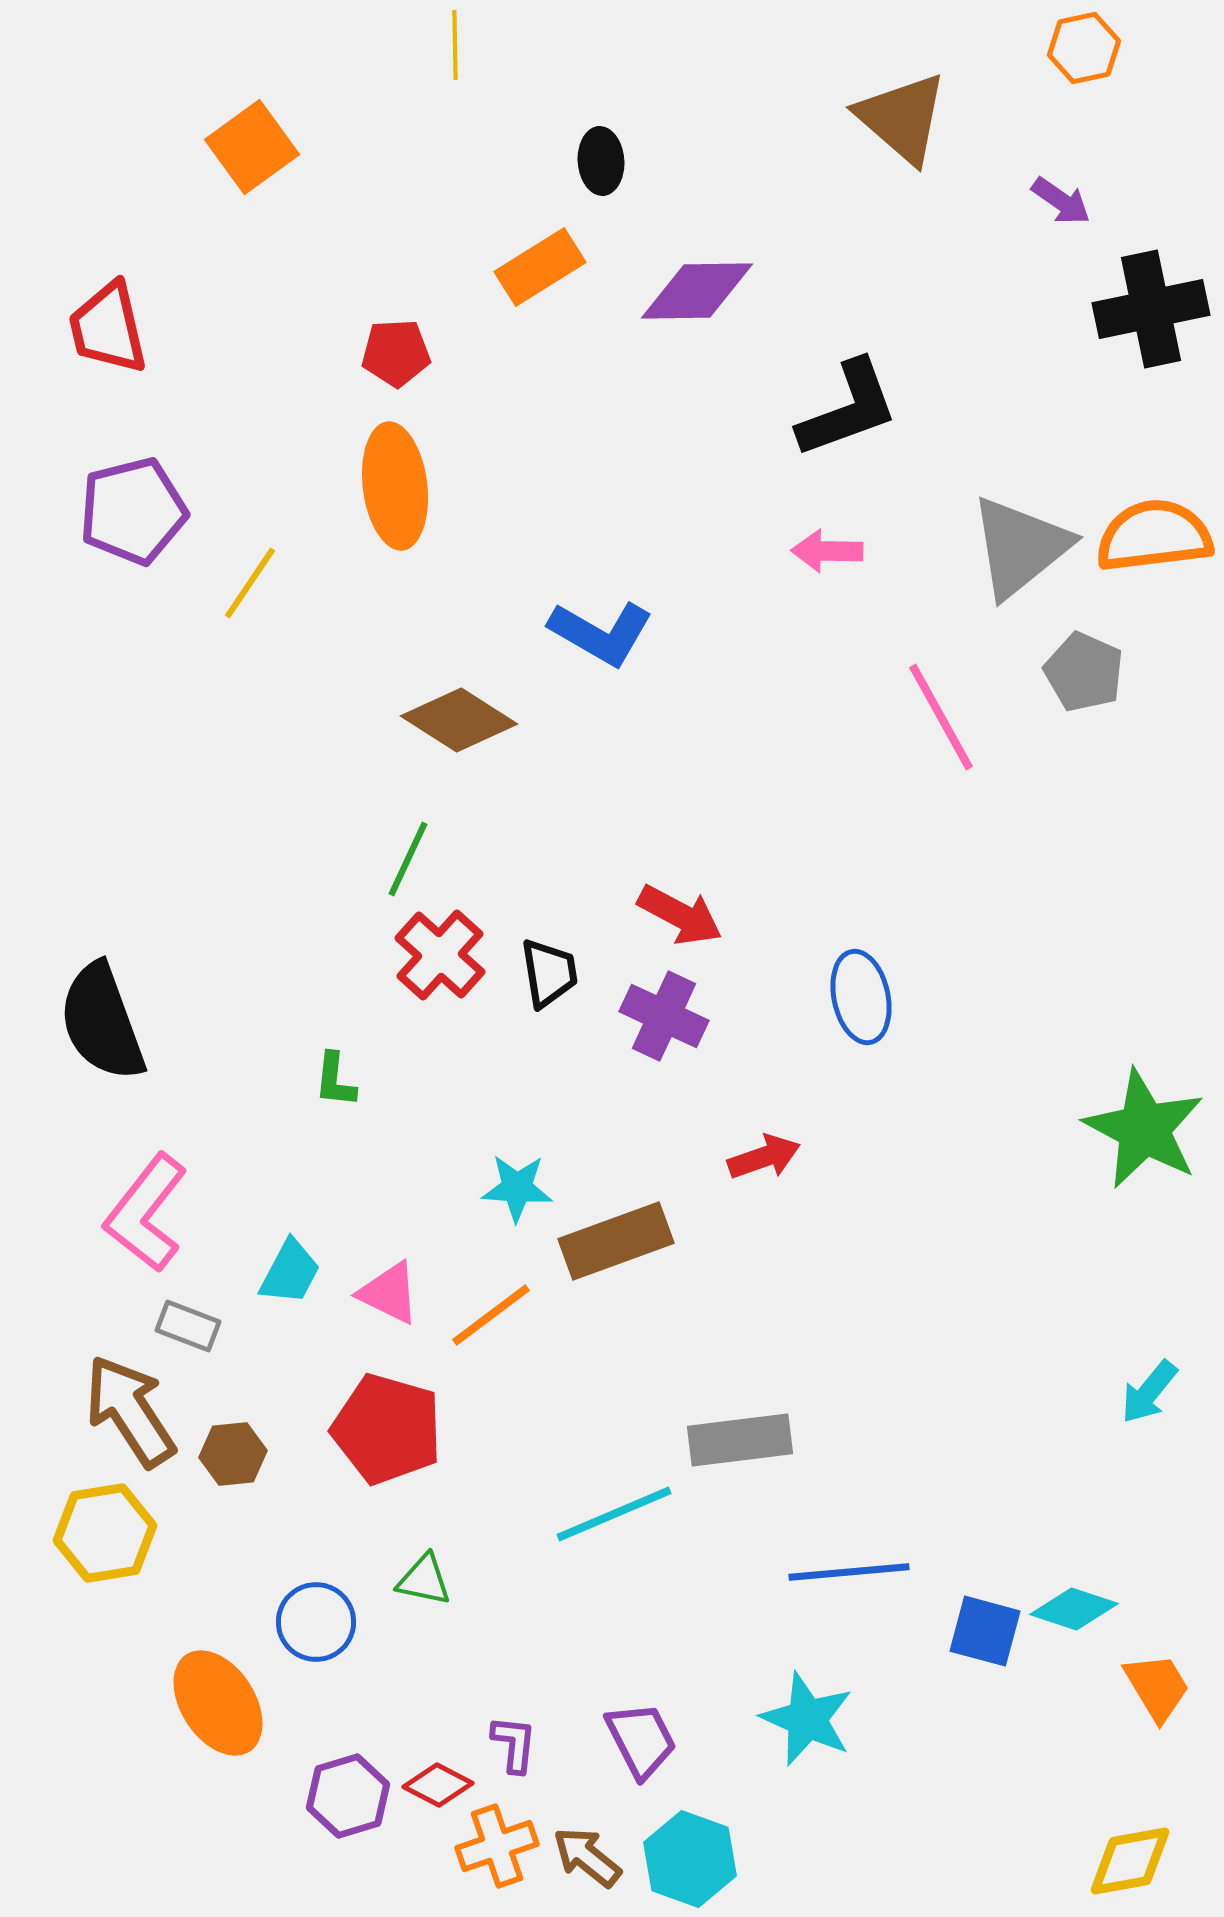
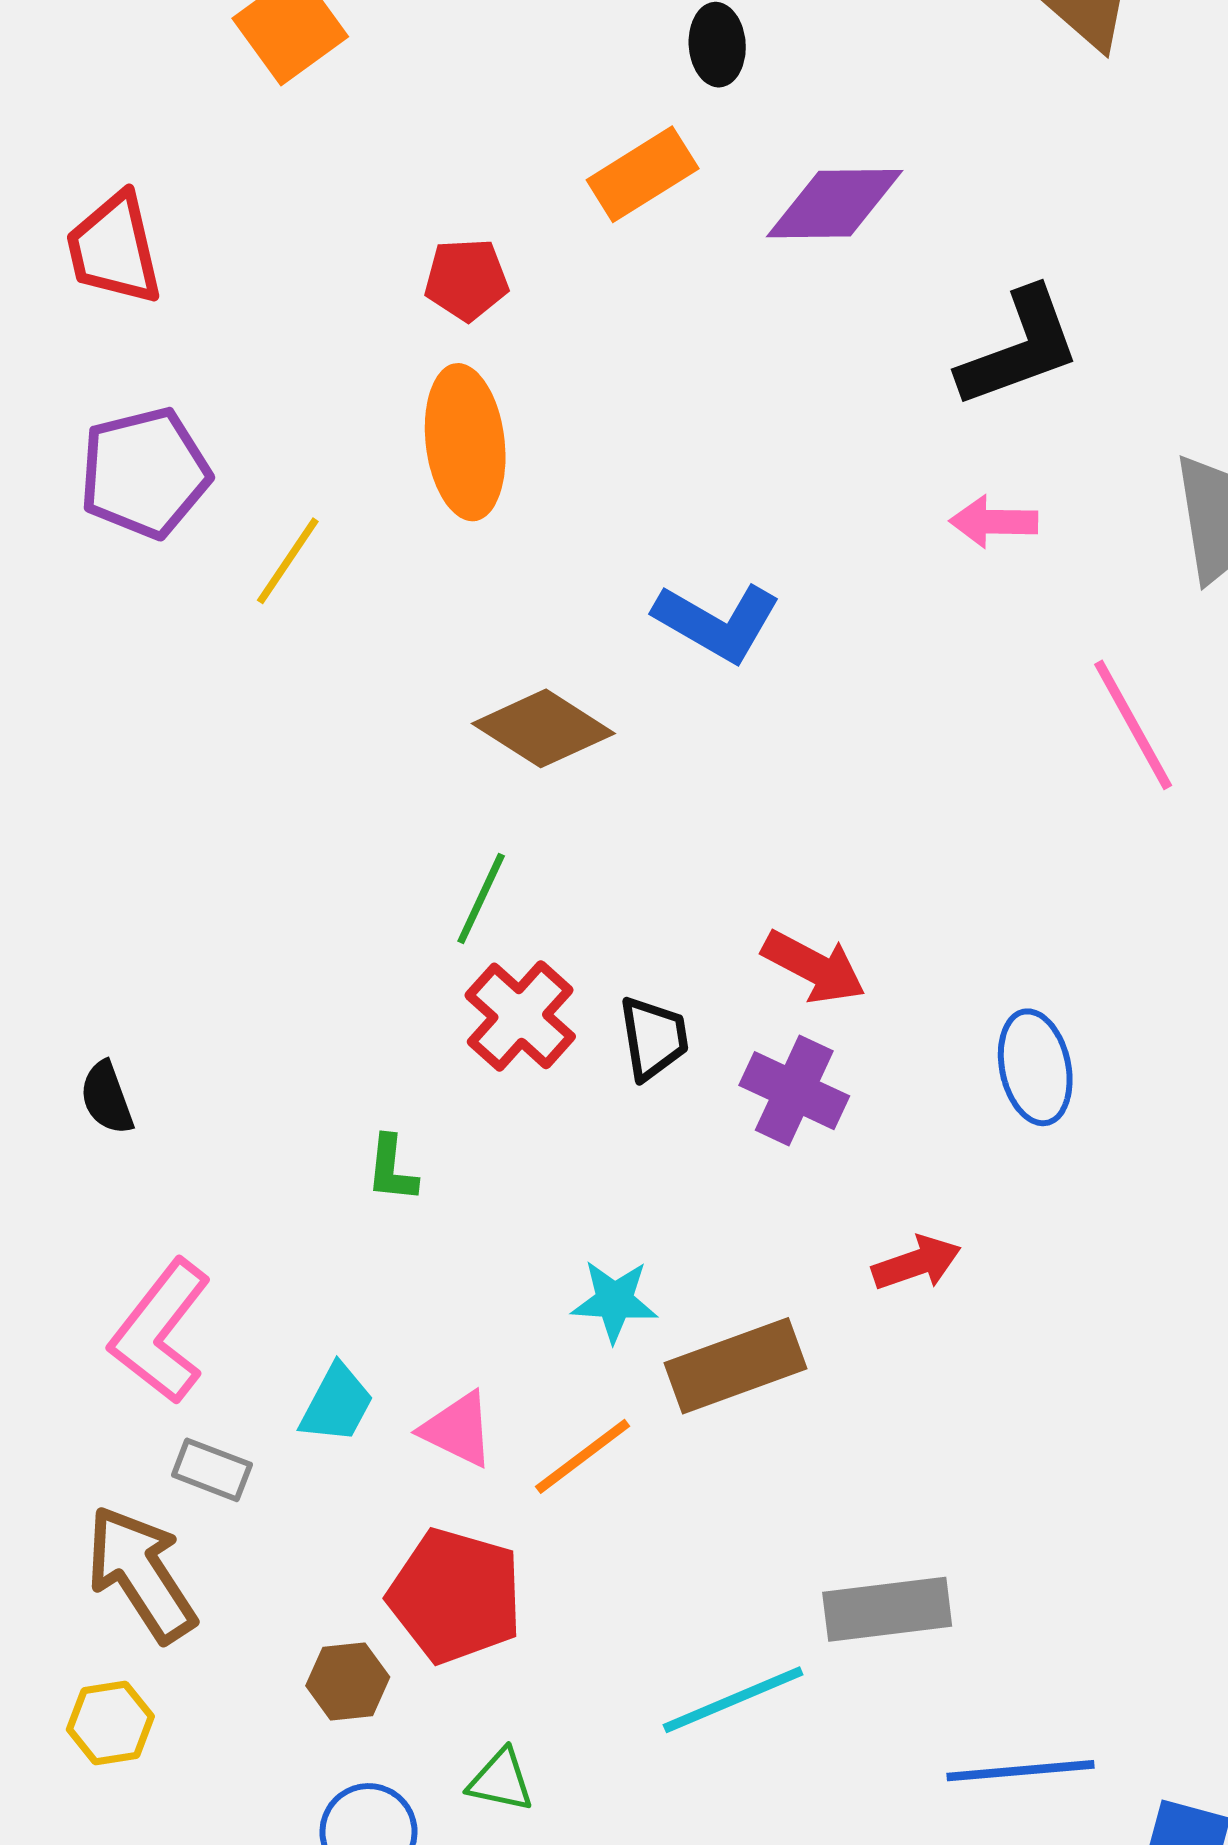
black semicircle: (102, 1022) -> (107, 1098), size x0.5
brown hexagon: (233, 1454) -> (348, 1681), moved
yellow hexagon: (105, 1533) -> (110, 1723), size x0.7

